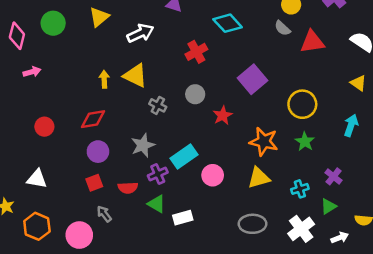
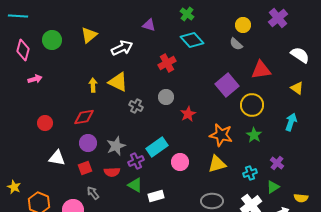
red triangle: (312, 42) -> (261, 70), moved
purple square: (252, 79) -> (227, 85), moved
gray star: (143, 145) -> (116, 146), moved
white triangle: (37, 179) -> (57, 158), moved

